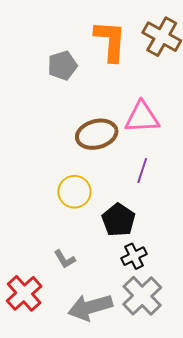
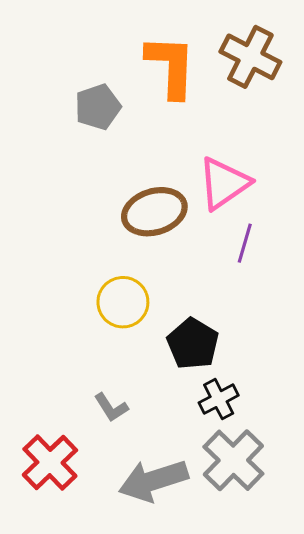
pink triangle: (142, 117) -> (224, 183), turned -30
purple line: (142, 171) -> (245, 243), moved

